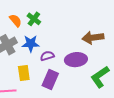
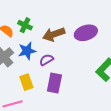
brown arrow: (93, 38) -> (54, 34), moved
purple ellipse: (76, 60) -> (86, 33), moved

